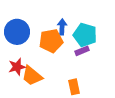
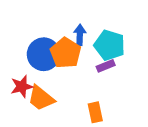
blue circle: (17, 32) -> (44, 54), moved
orange pentagon: (51, 41) -> (66, 53), turned -30

